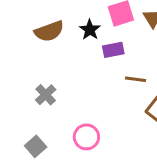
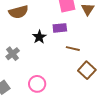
black star: (90, 30) -> (39, 37), moved

